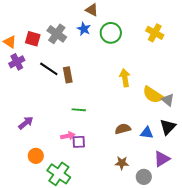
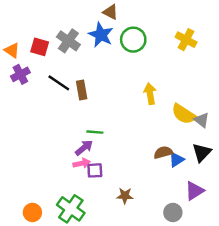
blue star: (84, 29) -> (101, 35), size x1.5
purple arrow: (26, 123) -> (84, 148), moved
brown semicircle: (123, 129) -> (163, 152), moved
blue triangle: (147, 133) -> (176, 160), turned -40
orange circle: (36, 156) -> (32, 212), moved
brown star: (122, 163) -> (125, 196), moved

